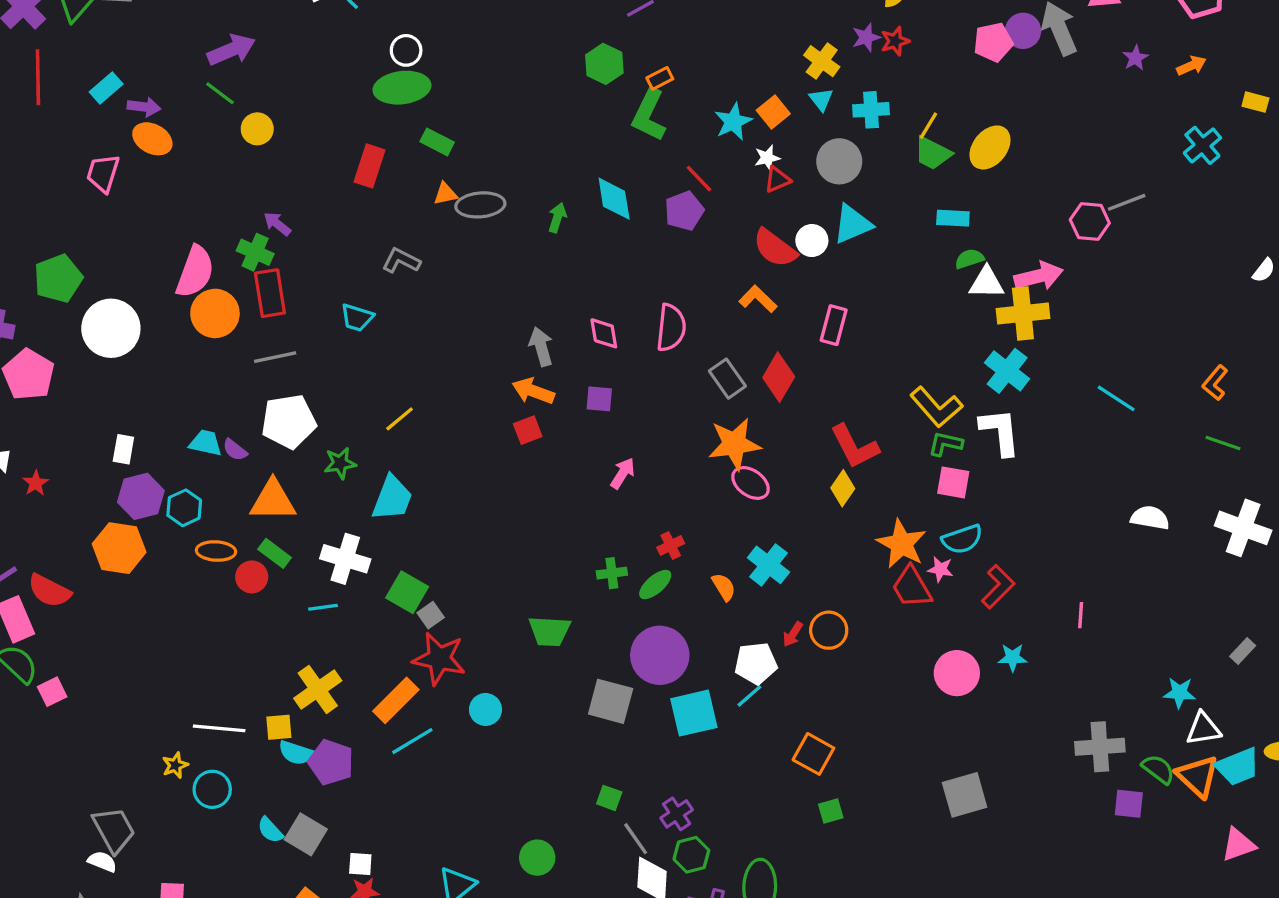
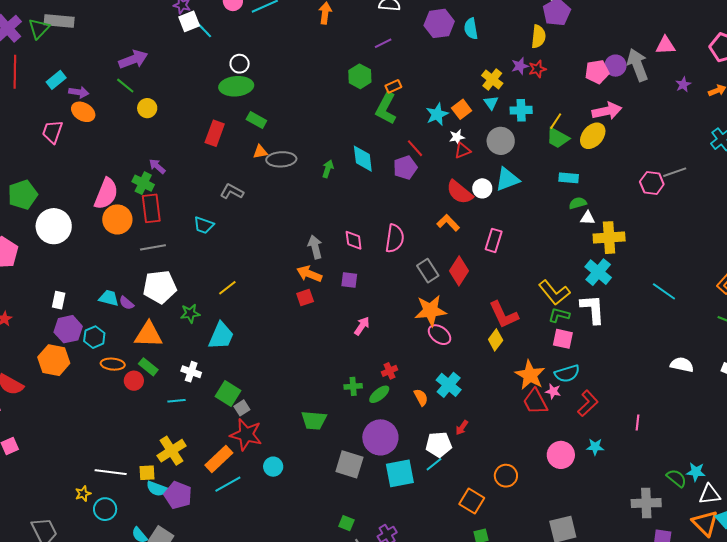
pink arrow: (1039, 276) -> (607, 111), moved
white triangle: (986, 283) -> (588, 218), size x0.7
white cross: (345, 559) -> (191, 372), size x0.7
orange circle: (829, 630) -> (506, 476), moved
green semicircle: (1158, 769) -> (676, 478), moved

